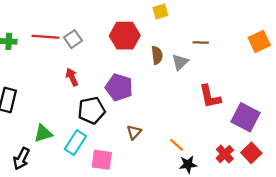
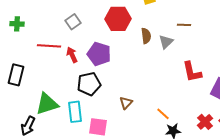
red line: (45, 37) -> (49, 46), moved
purple pentagon: (119, 87) -> (99, 54), moved
green triangle: (43, 133) -> (47, 104), size x1.4
cyan rectangle: (75, 143) -> (75, 112), turned -40

